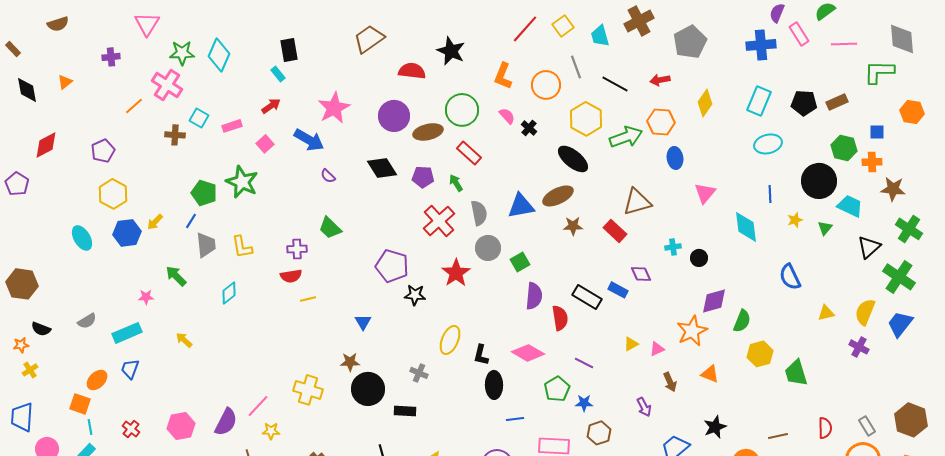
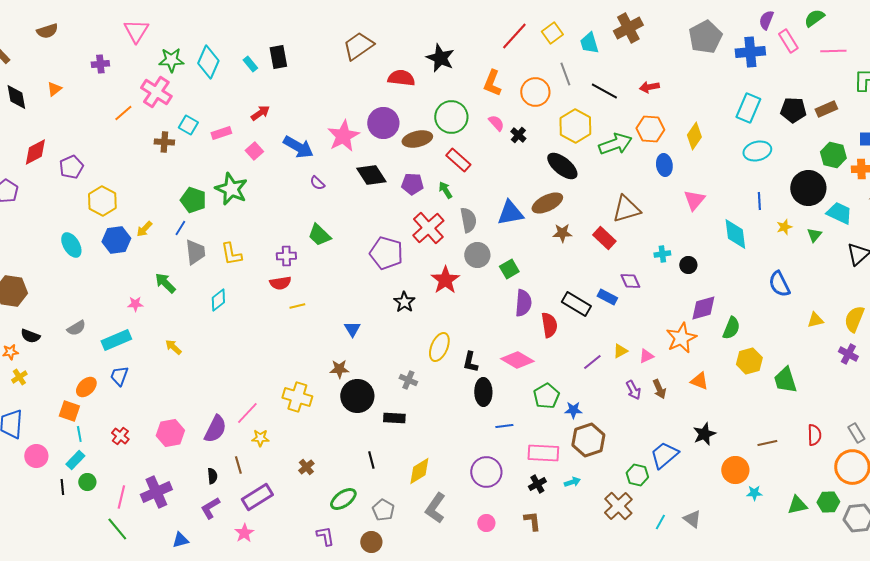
gray pentagon: (690, 42) -> (705, 37), moved
cyan rectangle: (278, 74) -> (250, 64), moved
yellow diamond: (705, 103) -> (694, 136), moved
pink star: (334, 108) -> (343, 136), moved
purple pentagon: (103, 151) -> (71, 167), moved
purple pentagon: (392, 266) -> (386, 253), moved
black star: (415, 295) -> (404, 302), turned 30
purple line: (584, 363) -> (592, 362), moved, turned -66
purple arrow: (644, 407) -> (633, 390), moved
brown hexagon: (599, 433) -> (588, 440), size x1.4

